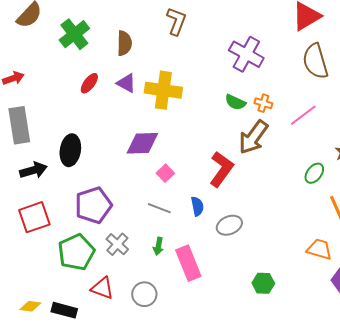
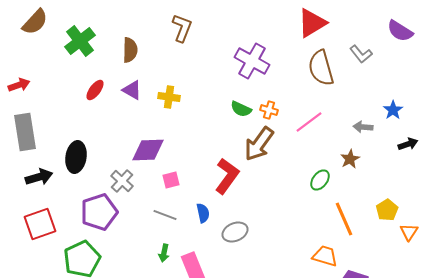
yellow cross: (163, 90) -> (169, 97), size x0.6
pink square: (165, 173) -> (171, 180), turned 30
gray cross: (117, 244) -> (122, 181), moved

